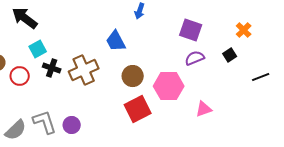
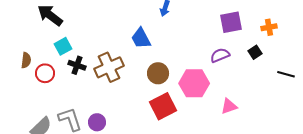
purple square: (191, 30) -> (231, 22), moved, turned -30
orange cross: (244, 30) -> (269, 27), turned 35
black line: (261, 77) -> (286, 74), turned 36

